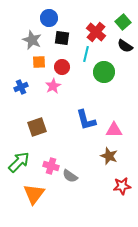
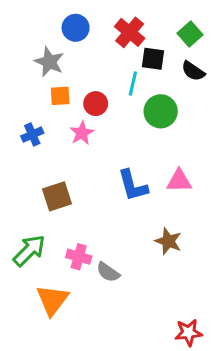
red cross: (96, 32) -> (130, 32), moved
black square: (62, 38) -> (153, 59), moved
pink triangle: (114, 130) -> (179, 181), moved
red star: (122, 186) -> (188, 332), moved

